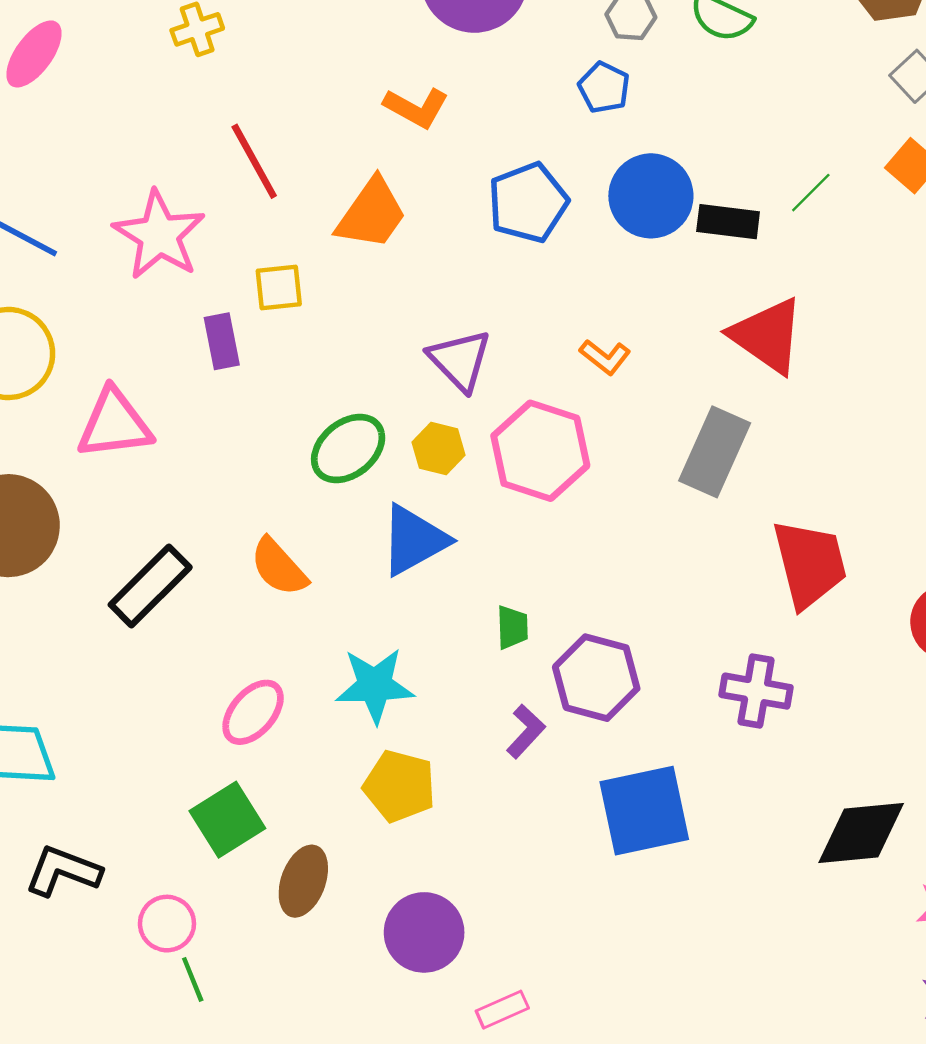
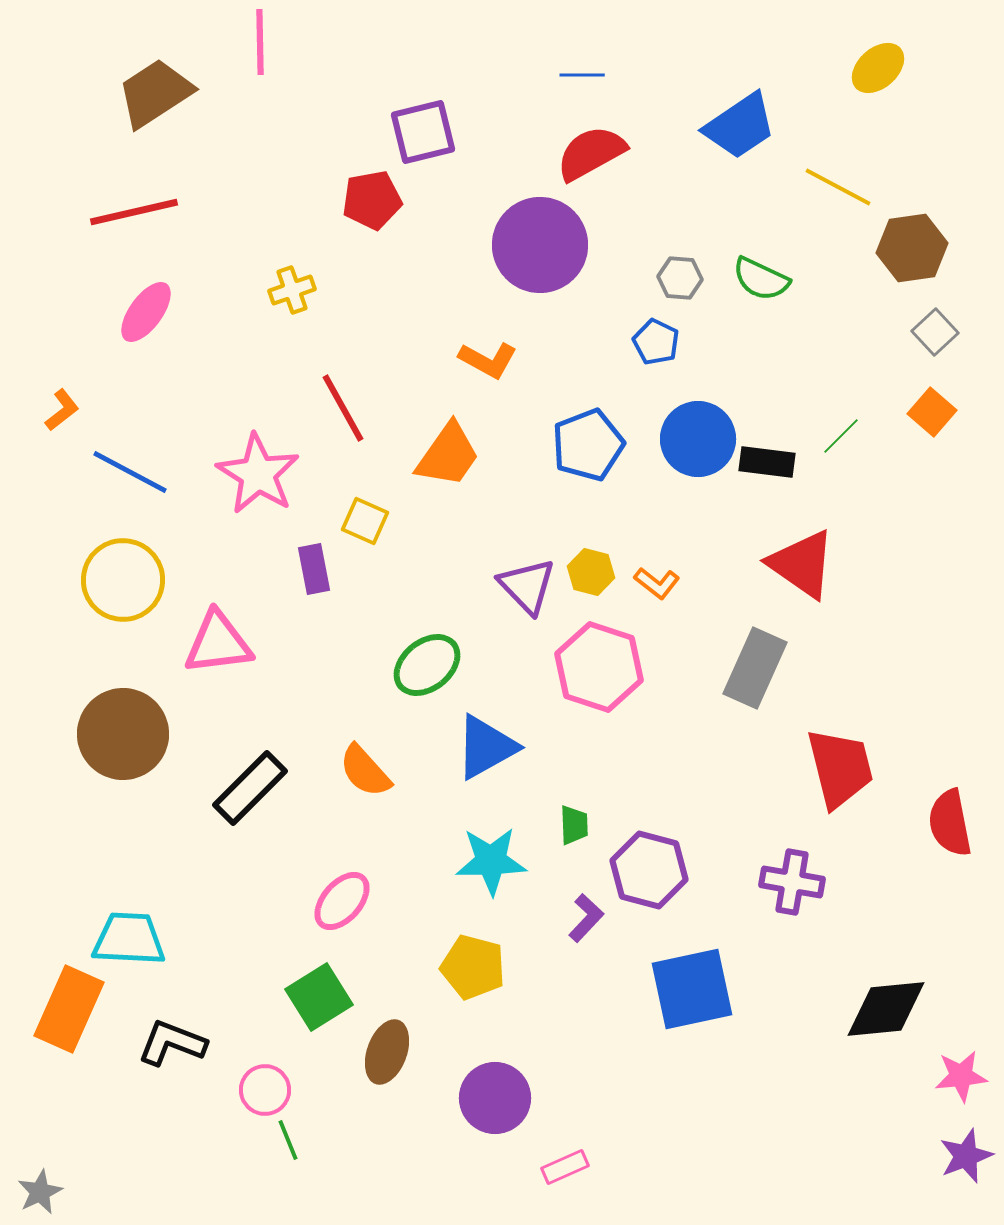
yellow square: (279, 288) -> (365, 521), turned 30
yellow hexagon: (439, 449) -> (591, 572), moved
cyan star: (375, 685) -> (491, 861), moved

